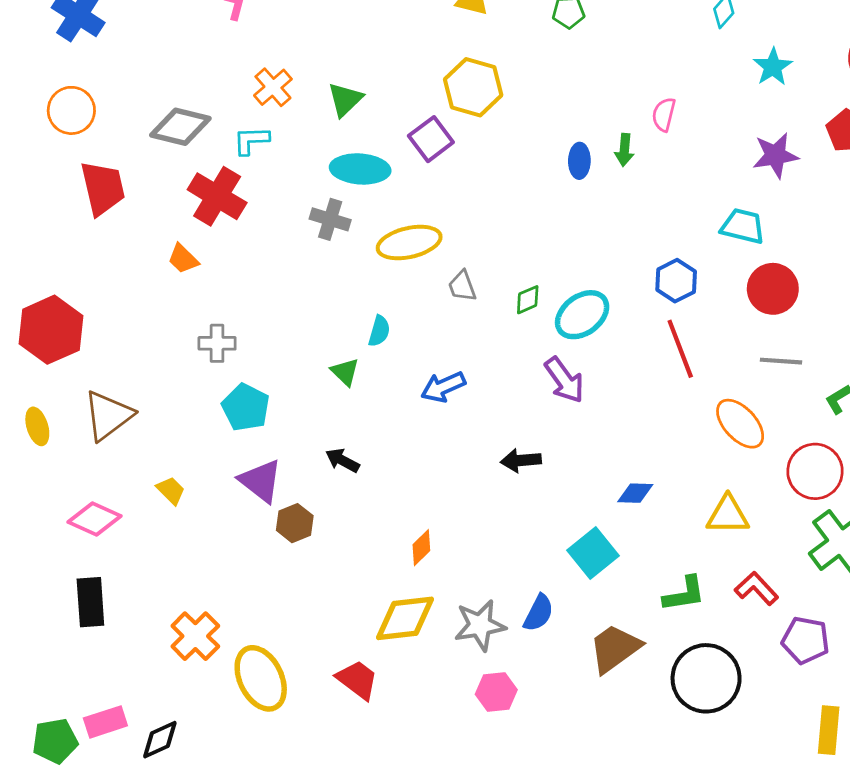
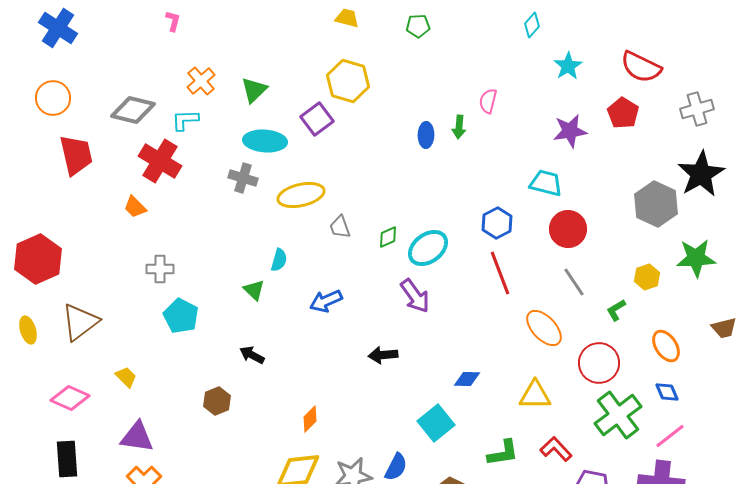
gray line: (781, 361) -> (574, 282), turned 52
purple triangle: (261, 481) -> (137, 437), moved, turned -30

